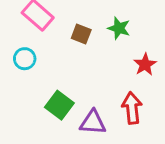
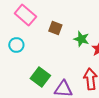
green star: (119, 28) -> (81, 39), moved

